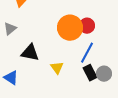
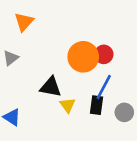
black triangle: (30, 53) -> (51, 87), moved
black rectangle: (90, 73) -> (97, 105), moved, turned 35

